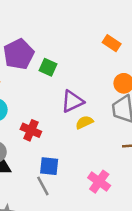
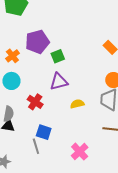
green square: (48, 67) -> (58, 56), turned 32
purple triangle: (72, 101) -> (59, 82), moved

